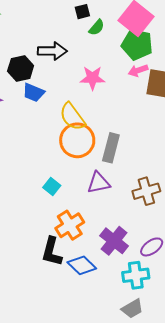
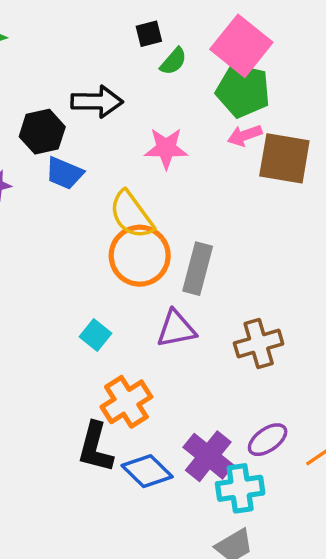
purple cross: (114, 241) -> (208, 456), moved

